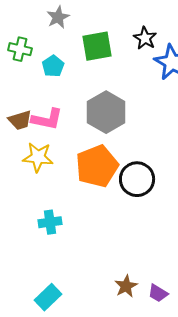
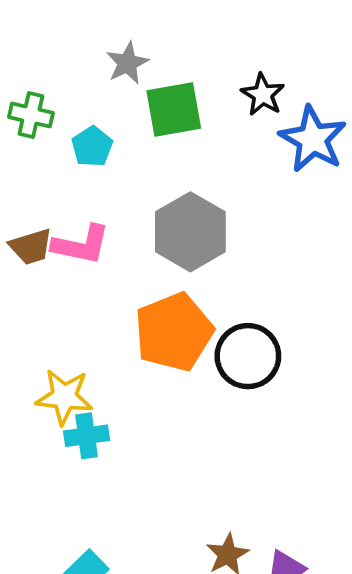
gray star: (58, 17) -> (127, 63), moved
yellow star: (38, 157) -> (64, 397), moved

